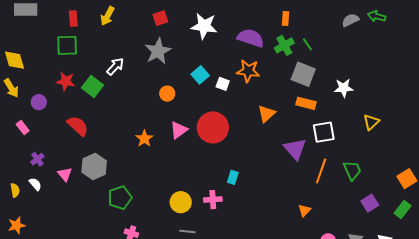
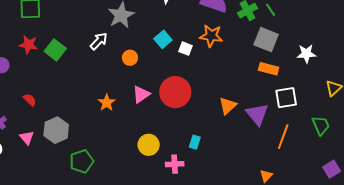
white arrow: (115, 66) -> (99, 41), moved
orange triangle: (266, 114) -> (228, 106), moved
red semicircle: (78, 126) -> (30, 100), moved, size x0.6
green trapezoid: (352, 170) -> (321, 125), moved
yellow circle: (181, 202) -> (149, 145), moved

